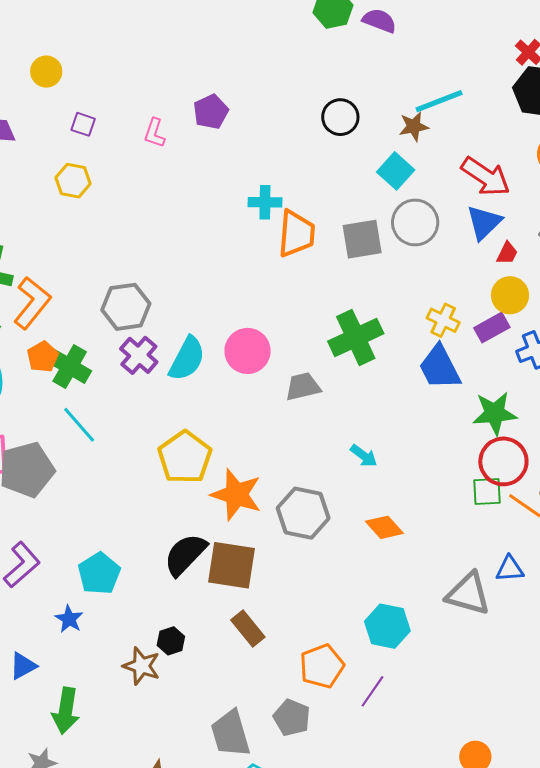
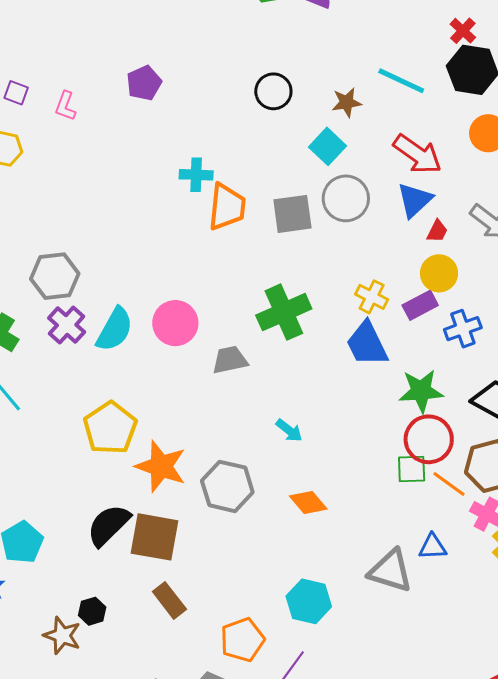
cyan line: (439, 101) -> (401, 81), moved, turned 45
pink L-shape: (154, 133) -> (65, 106), moved

